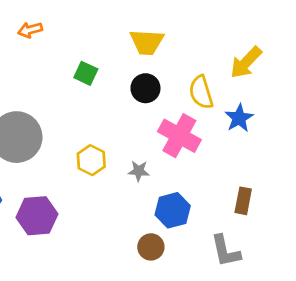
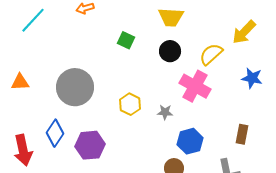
yellow semicircle: (201, 92) -> (211, 54), turned 65
blue star: (239, 118) -> (252, 78), moved, turned -30

